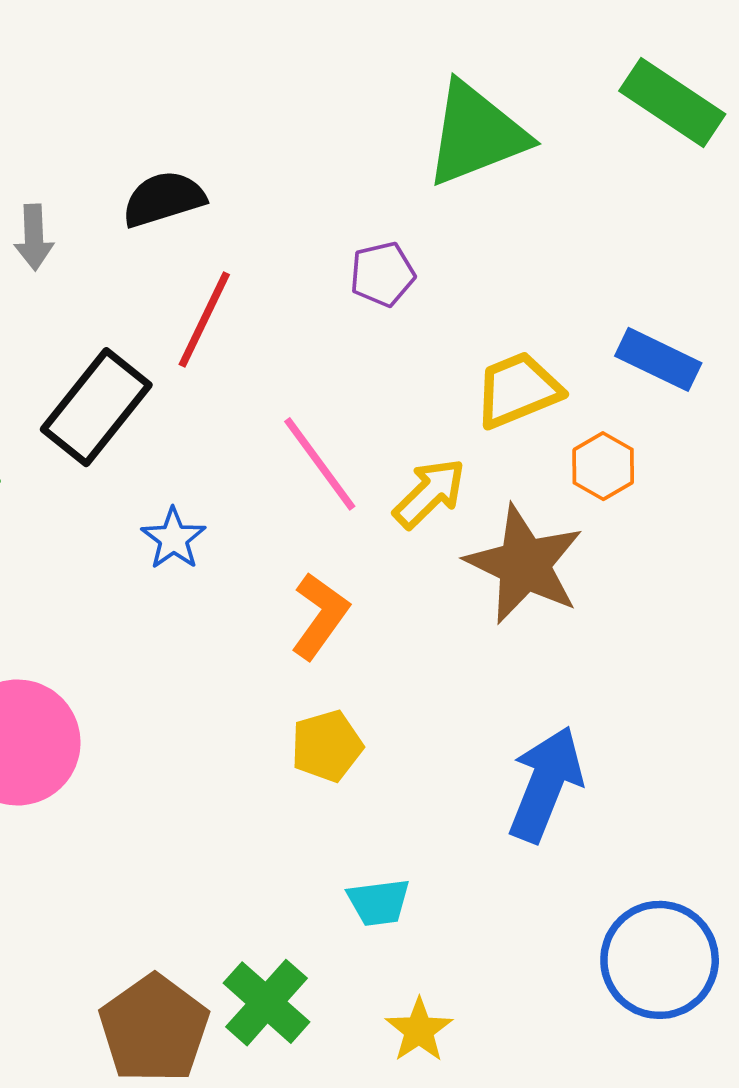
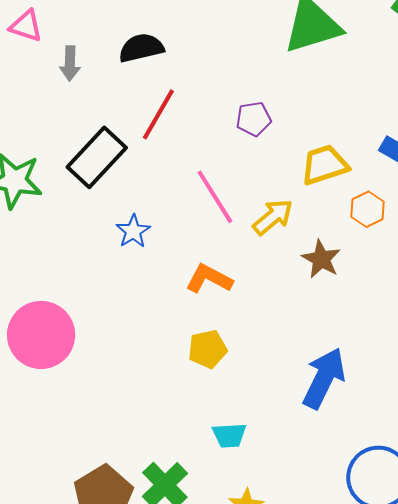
purple pentagon: (382, 274) -> (254, 119), moved
brown star: (524, 564) -> (321, 259), size x0.6
orange L-shape: (320, 616) -> (209, 279), turned -102

